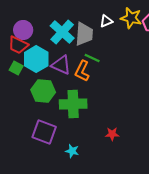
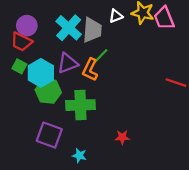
green line: (92, 58) -> (101, 56), turned -70
cyan hexagon: (36, 59) -> (41, 73), moved
purple triangle: (61, 65) -> (68, 63), turned -45

